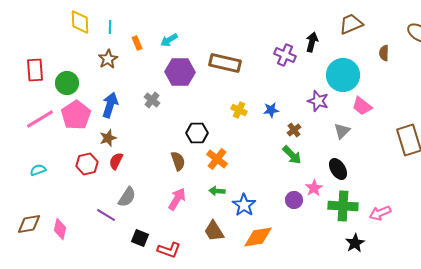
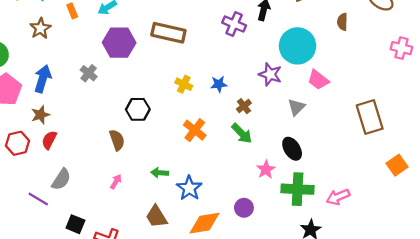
orange cross: (217, 159) -> (195, 130), moved
pink arrow: (177, 199) -> (116, 182), size x0.6
purple circle: (294, 200) -> (244, 208), moved

